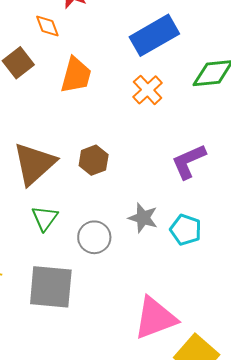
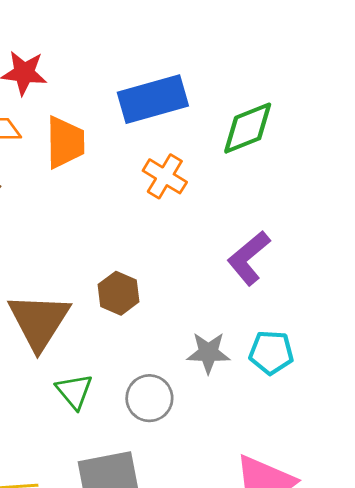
blue rectangle: (154, 35) -> (153, 99), turned 30
orange trapezoid: (76, 75) -> (65, 142), moved

